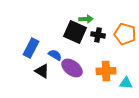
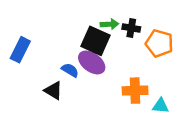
black cross: (98, 35) -> (131, 28), moved
blue rectangle: (31, 48) -> (20, 50), moved
purple ellipse: (72, 68) -> (92, 62), moved

